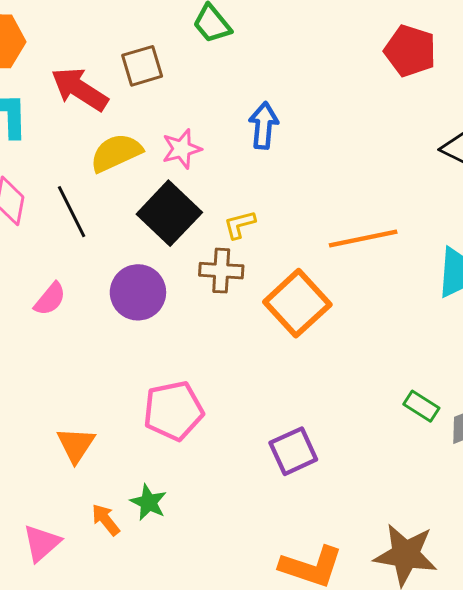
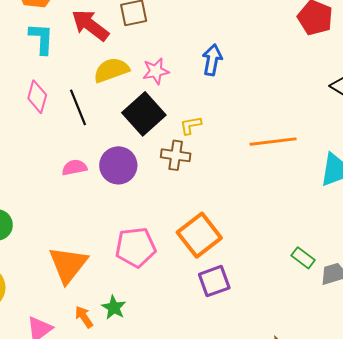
pink semicircle: (50, 299) -> (74, 167), moved, turned -145
orange square: (297, 303) -> (199, 235), moved
orange triangle: (76, 445) -> (68, 265), size x1.5

